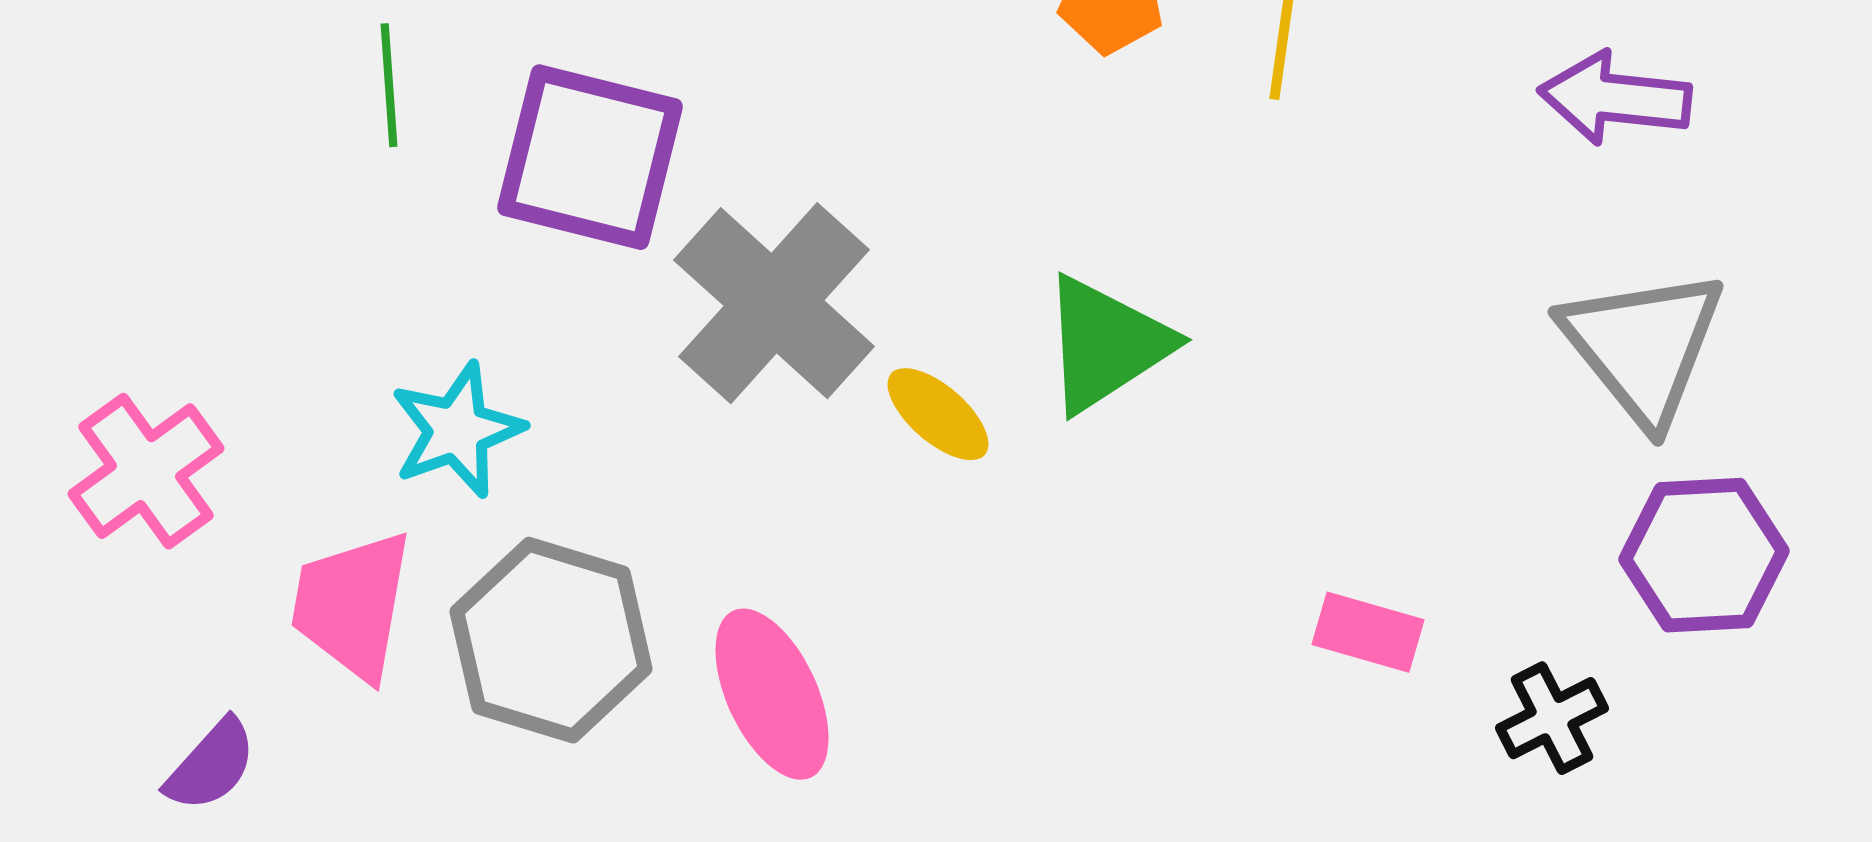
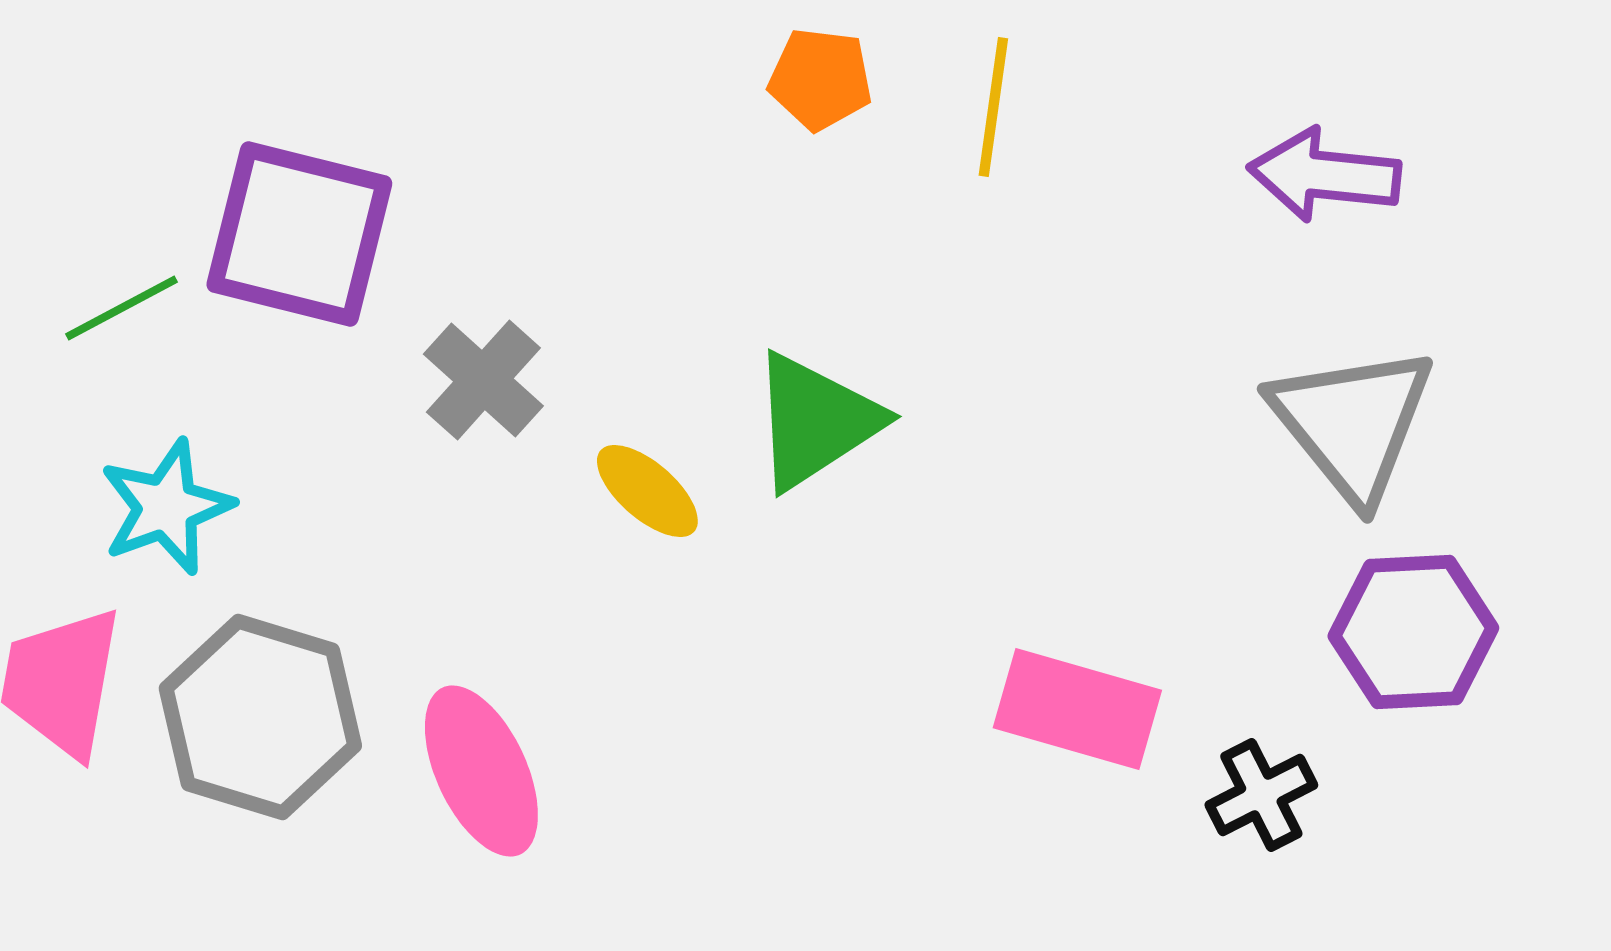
green line: (389, 85) -> (121, 308), moved, turned 66
gray cross: (774, 303) -> (483, 380), size x0.6
pink rectangle: (1368, 632) -> (1077, 709), size x1.5

